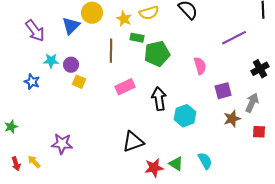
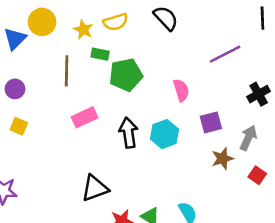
yellow square: (79, 82) -> (19, 126), moved
cyan hexagon: (185, 116) -> (164, 134), moved
red square: (259, 132) -> (257, 175), turned 32

